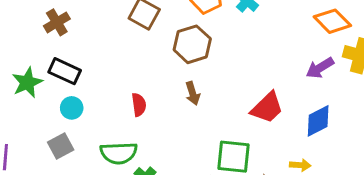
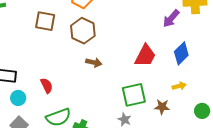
brown arrow: (193, 93) -> (94, 62), turned -42
red semicircle: (139, 105) -> (47, 86), moved

